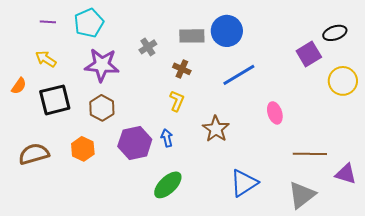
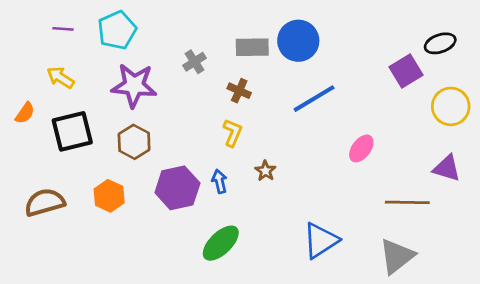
pink ellipse: (275, 113) -> (361, 148), turned 55
brown star: (216, 129) -> (265, 171), moved, size x0.6
purple triangle: (346, 174) -> (447, 168), moved

